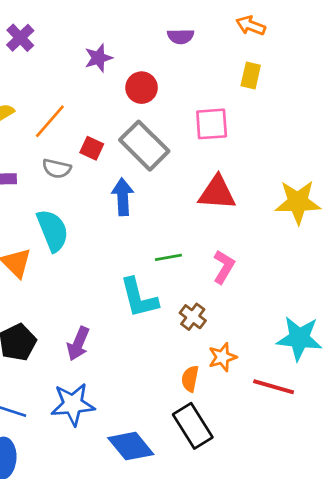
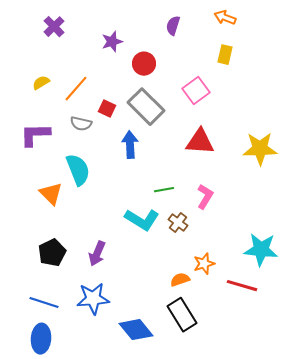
purple semicircle: (181, 36) -> (173, 26), turned 108
pink square: (212, 124) -> (196, 91), turned -32
cyan L-shape: (139, 298) -> (142, 220), turned -44
brown cross: (193, 317) -> (178, 223), moved
orange semicircle: (190, 379) -> (180, 280), turned 60

